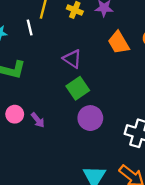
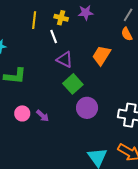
white line: (30, 28) -> (54, 36), moved
orange trapezoid: (119, 43) -> (101, 55), moved, turned 70

